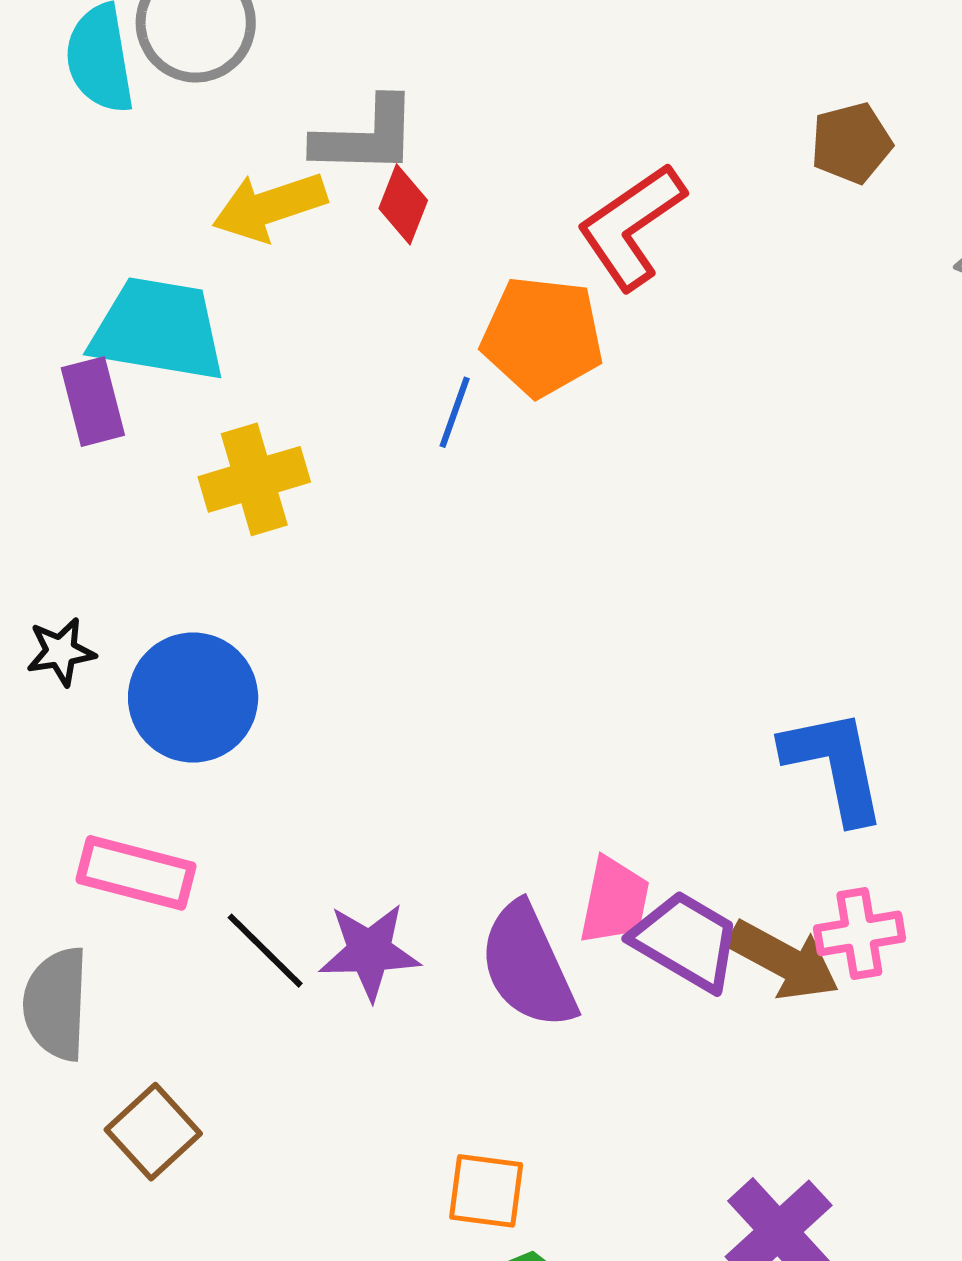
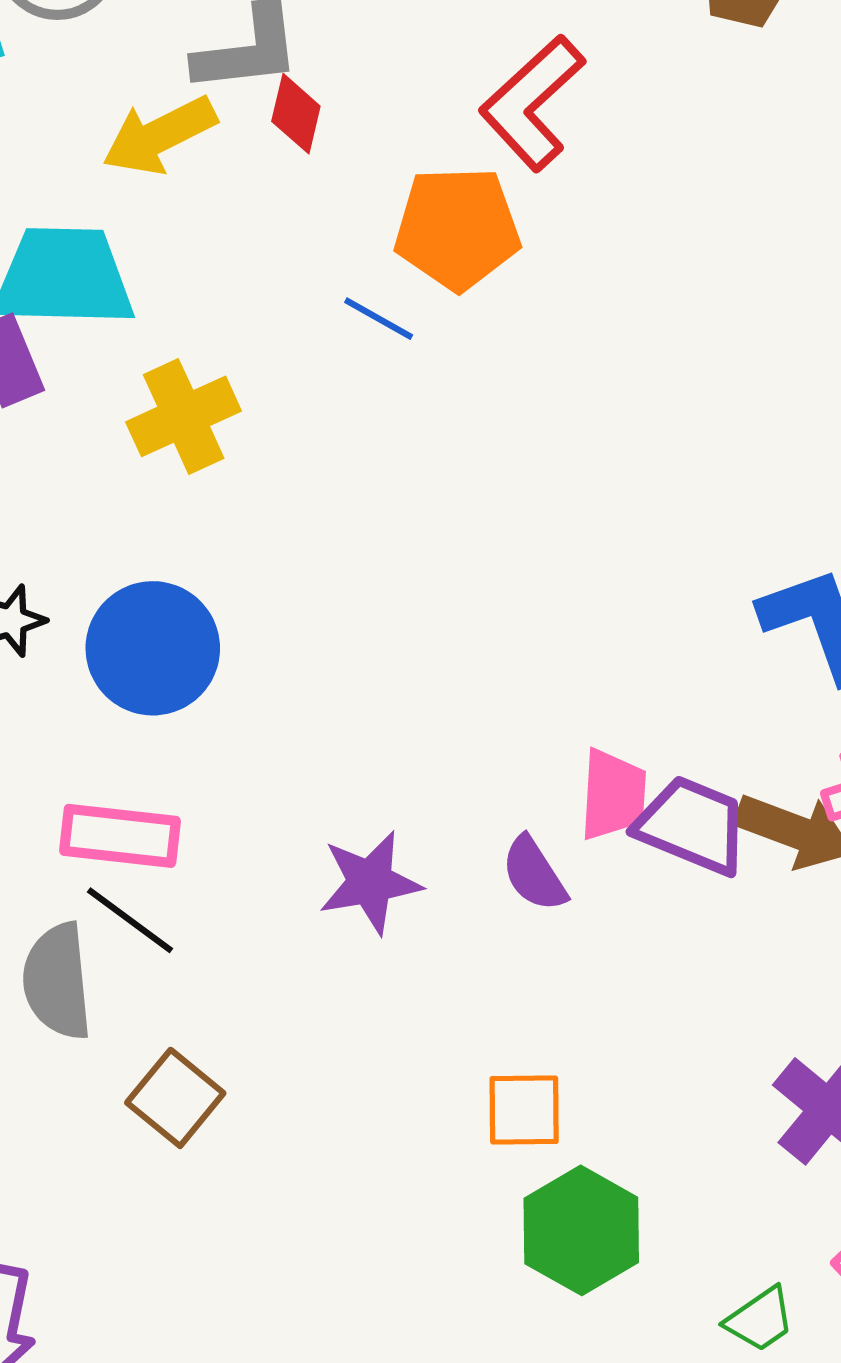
blue line: (455, 412) -> (379, 319), turned -72
black line: (265, 951) -> (130, 920), moved
purple semicircle: (528, 966) -> (534, 874), size x0.6

